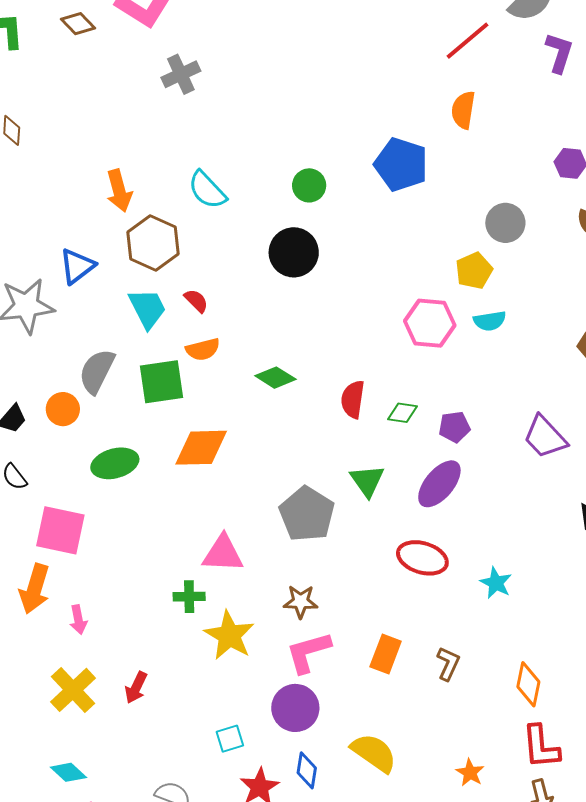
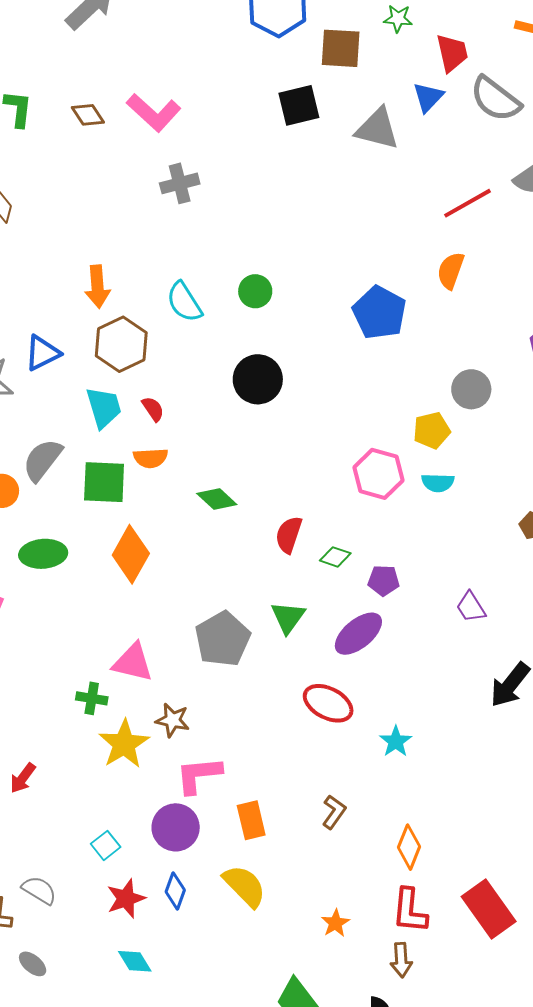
green circle: (309, 185) -> (255, 291), moved
purple trapezoid: (545, 437) -> (471, 607), size x0.7
orange diamond: (201, 448) -> (131, 554), turned -70
brown star: (301, 602) -> (173, 720), moved
orange rectangle: (386, 654) -> (251, 820), moved, turned -45
cyan square: (230, 739) -> (106, 845), turned -32

